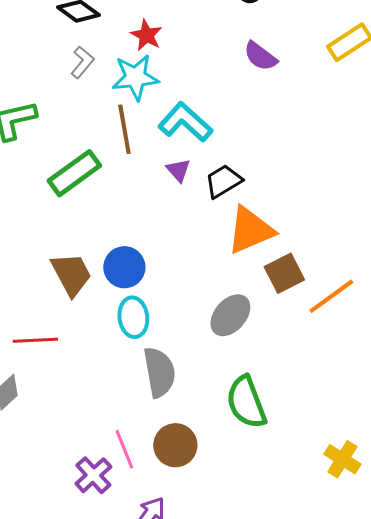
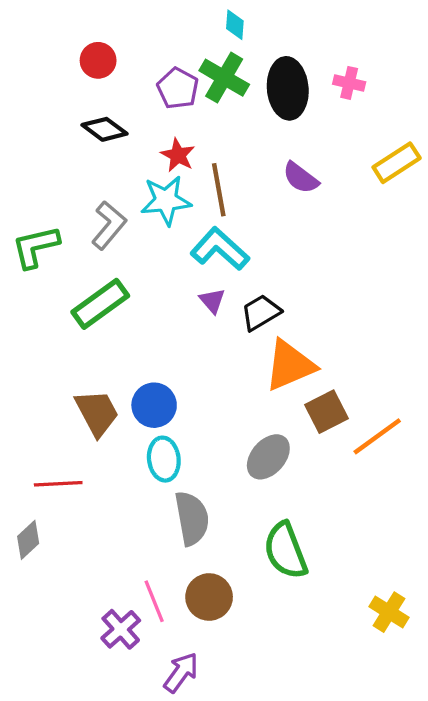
gray L-shape: (82, 62) -> (109, 225), moved, size x1.4
brown line: (124, 129) -> (219, 190), moved

